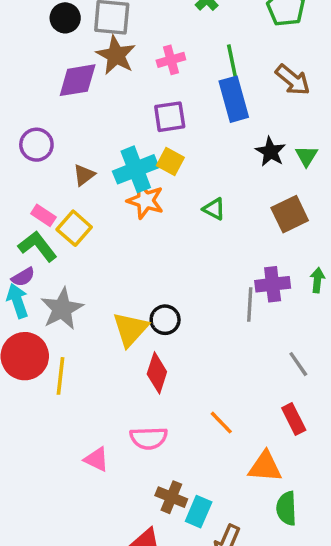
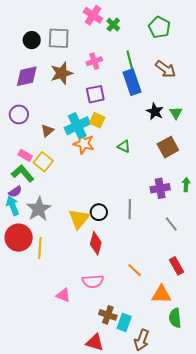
brown star: (116, 55) -> (62, 73), moved, turned 30
purple diamond: (78, 80) -> (27, 76), moved
gray line: (250, 304) -> (130, 209), moved
gray line: (298, 364) -> (171, 224), moved

